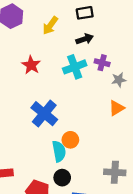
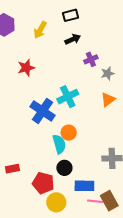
purple cross: (102, 63) -> (91, 59), turned -32
red star: (31, 65) -> (26, 68), turned 30
cyan cross: (75, 67) -> (68, 97), moved

